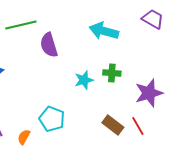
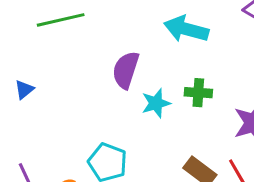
purple semicircle: (49, 45) -> (126, 70), moved, turned 35

